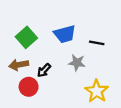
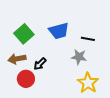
gray star: (77, 63) -> (79, 57), moved

